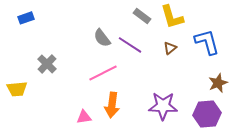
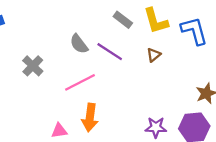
blue L-shape: (207, 42) -> (194, 31), moved
gray cross: (47, 64) -> (33, 66), moved
purple star: (163, 106) -> (156, 127), moved, size x0.7

